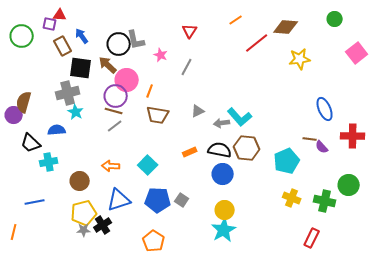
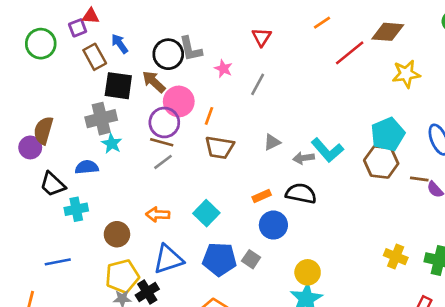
purple square: (50, 24) -> (78, 28), turned -32
brown hexagon: (247, 148) -> (381, 162), moved
cyan pentagon: (287, 161) -> (388, 134), moved
blue circle: (223, 174) -> (273, 225), moved

